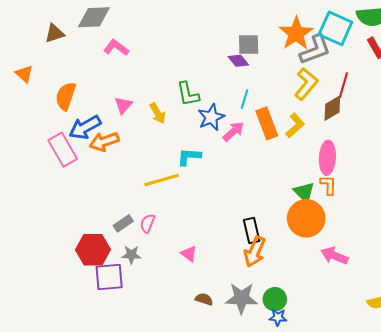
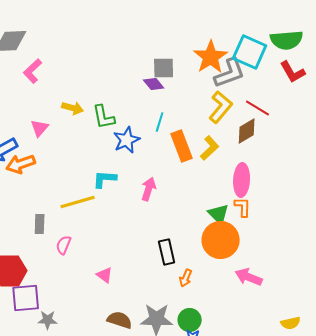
pink L-shape: (116, 48) -> (33, 71), turned -80
red line: (344, 85) -> (258, 108), turned -75
yellow arrow: (158, 113) -> (73, 108), moved, turned -45
pink arrow: (233, 131) -> (149, 189), moved, turned -30
gray rectangle: (123, 223) -> (40, 224), moved, turned -54
orange arrow: (255, 252) -> (186, 278), moved, size x0.6
gray star: (131, 255) -> (48, 320), moved
brown semicircle: (204, 299) -> (120, 320), size x1.4

